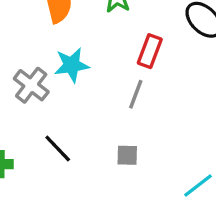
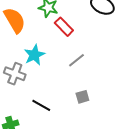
red rectangle: (150, 51) -> (64, 27), moved, turned -48
gray line: (136, 94) -> (77, 60), turned 48

